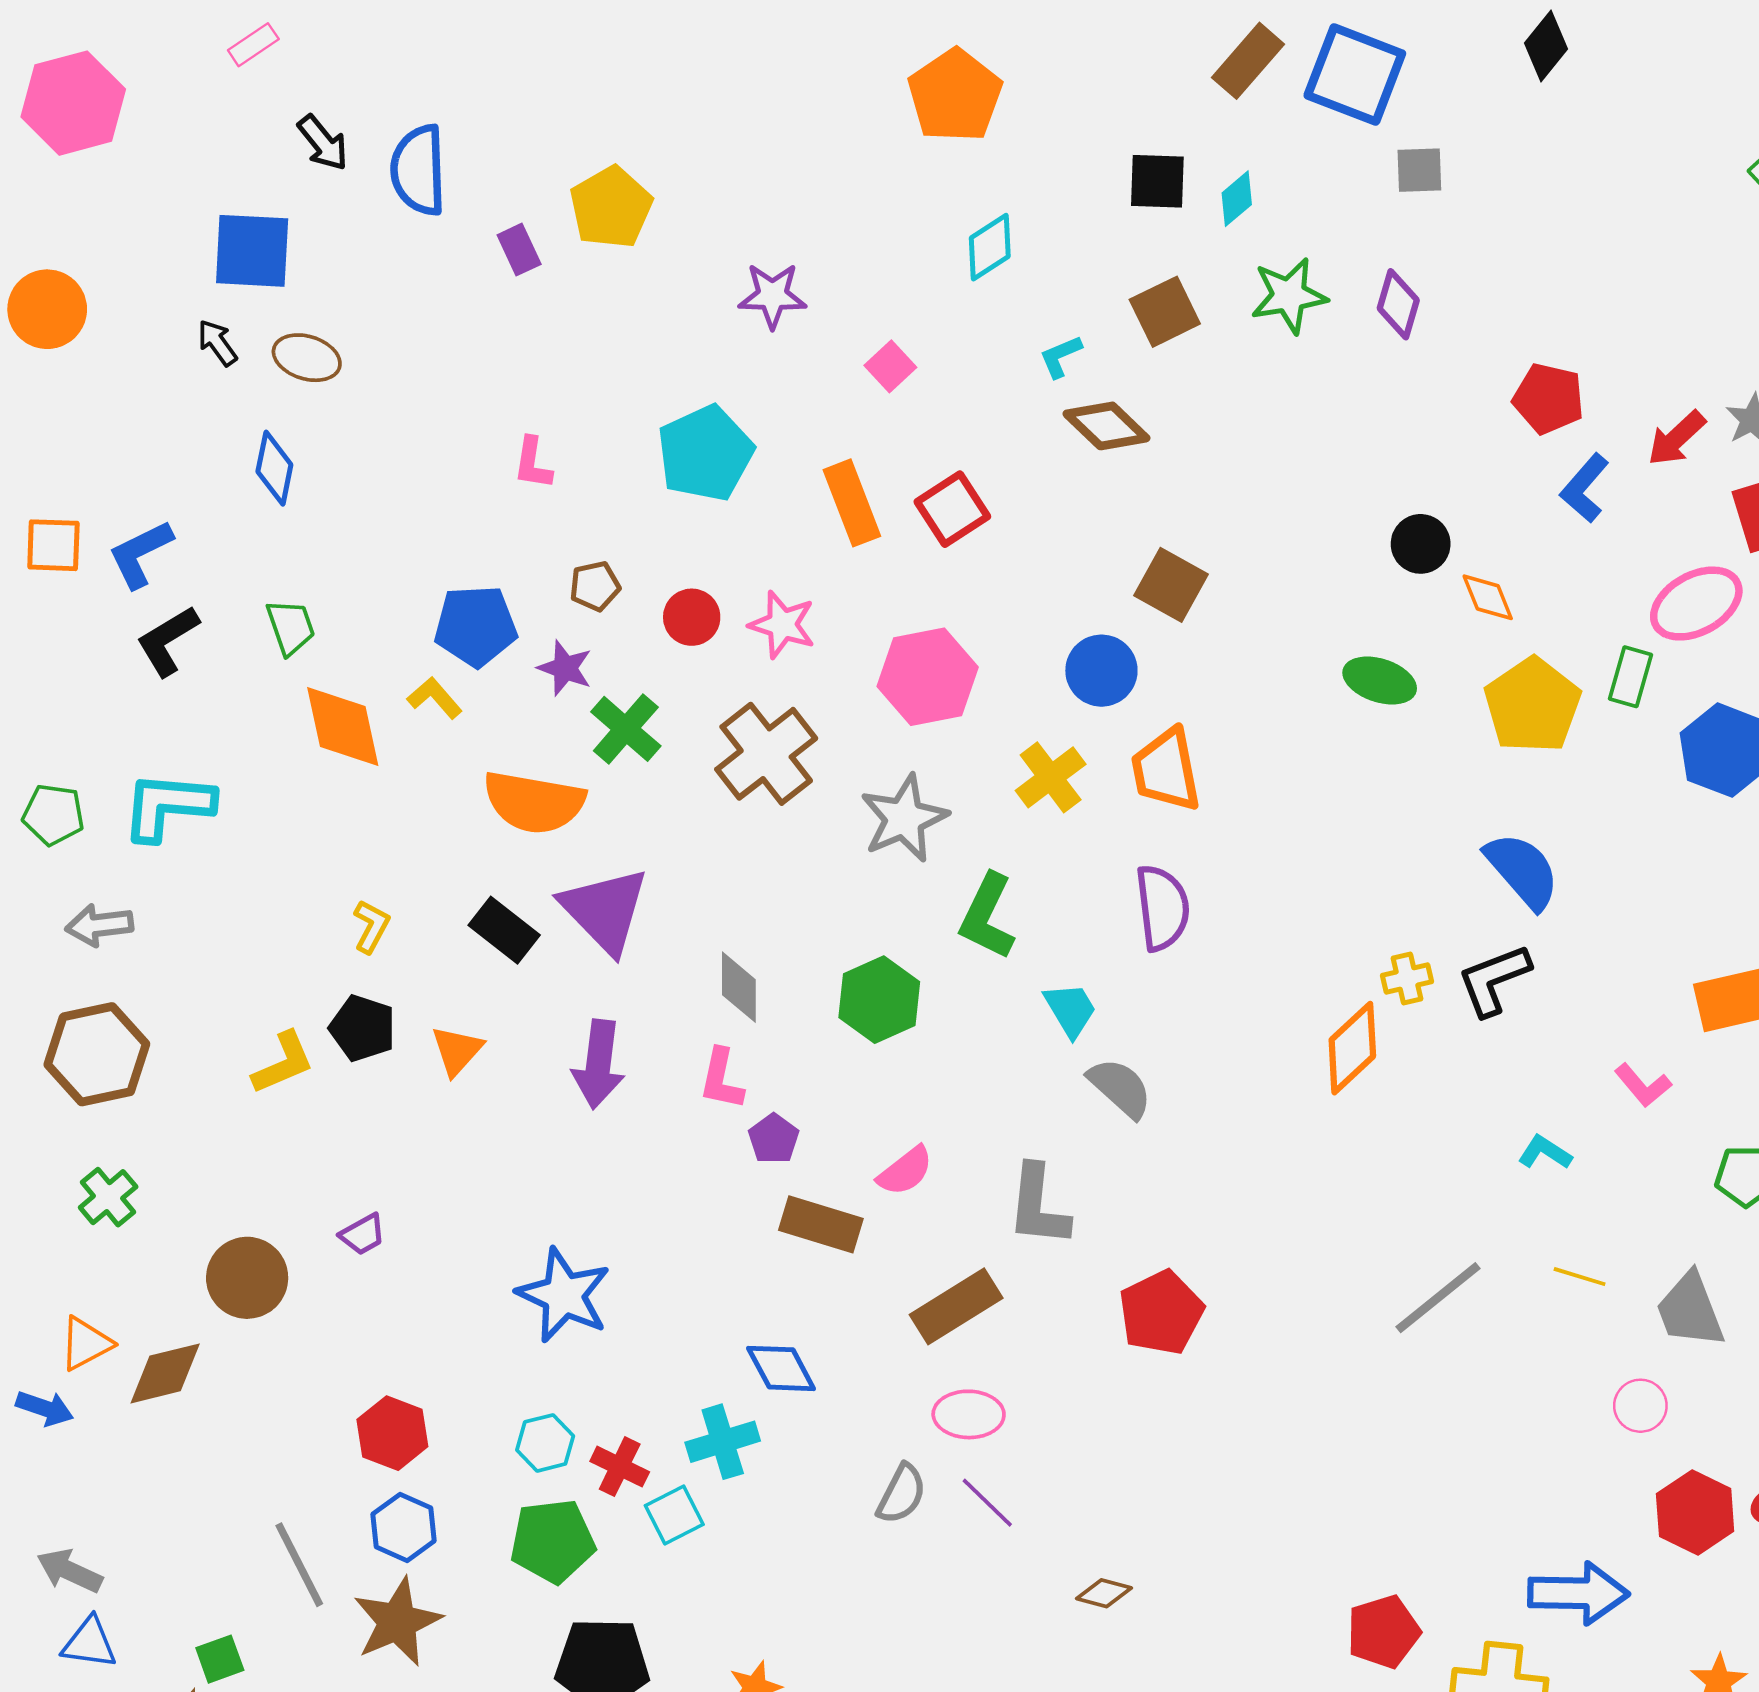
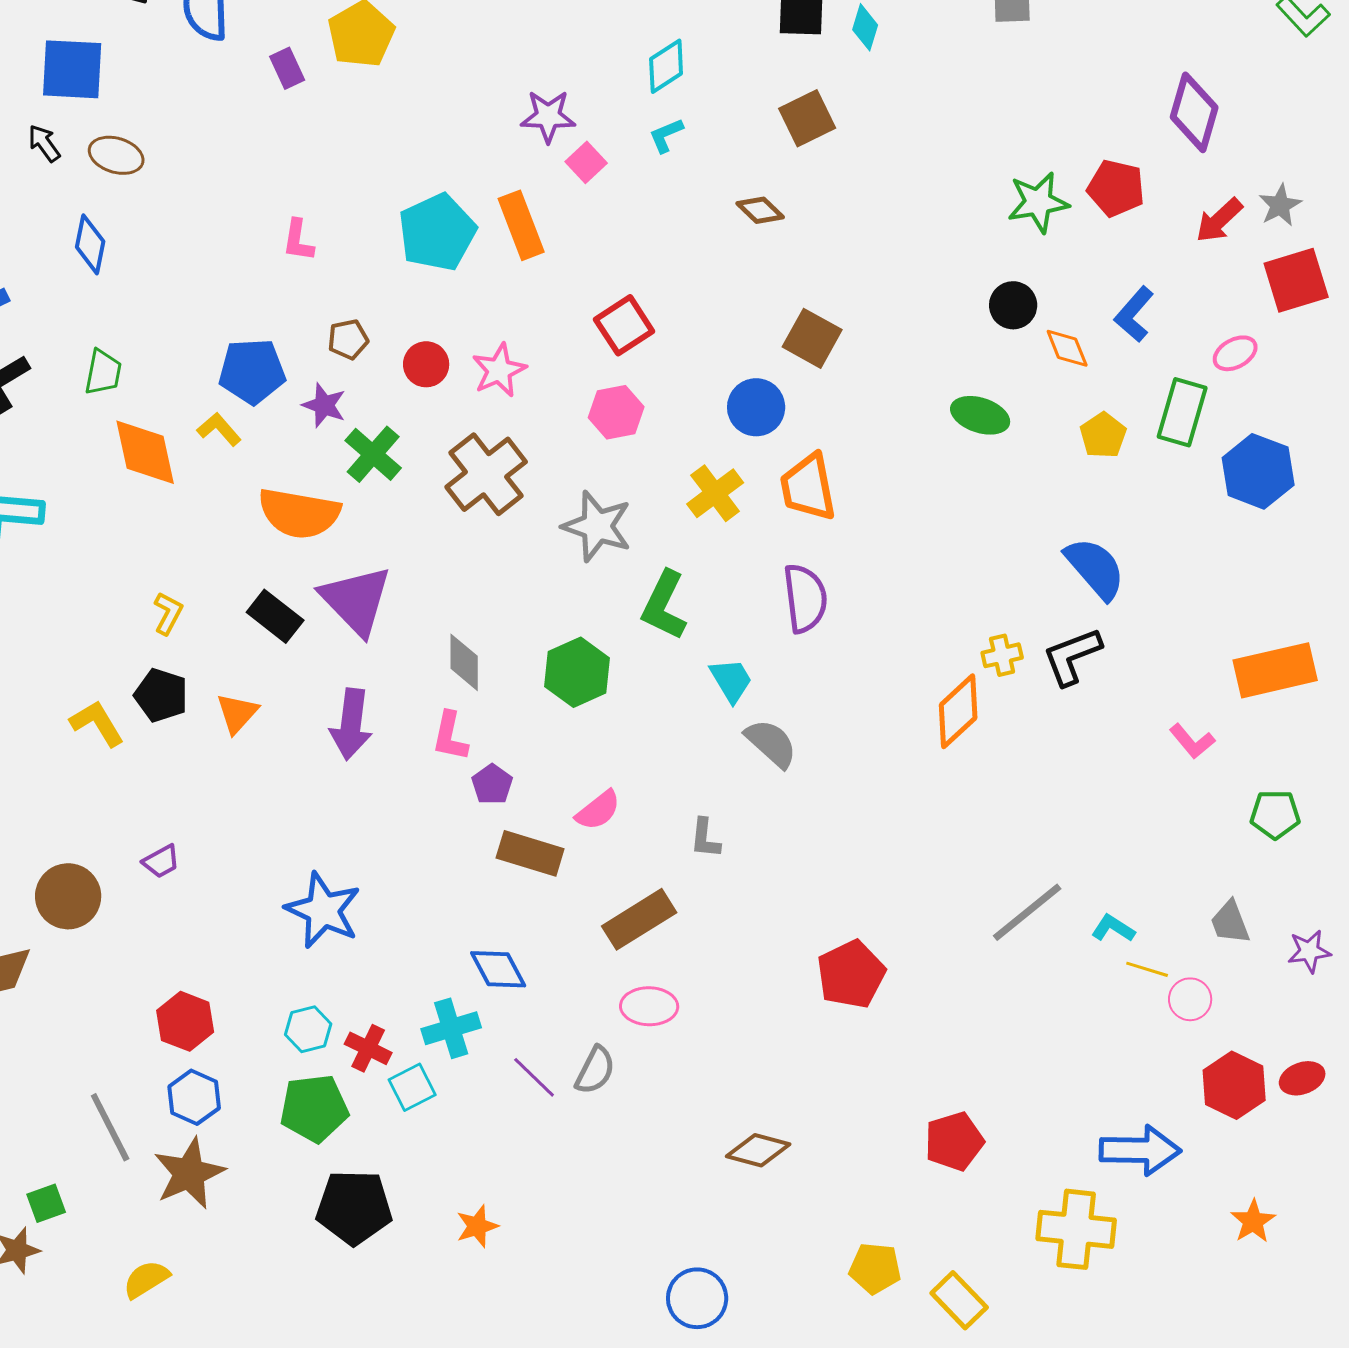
cyan diamond: (1237, 199) -> (865, 27), turned -33
purple star: (772, 296) -> (548, 116), moved
green star: (1289, 296) -> (1038, 202), moved
purple diamond: (1398, 304) -> (1194, 112), moved, size x1.4
cyan L-shape: (1060, 356) -> (666, 135), moved
brown diamond: (1106, 426) -> (760, 210), size x0.7
blue L-shape: (1585, 488) -> (1134, 314), moved
orange rectangle: (852, 503) -> (521, 225), moved
red square: (952, 509) -> (624, 325), moved
pink ellipse: (1696, 604) -> (1235, 353), size x0.6
pink star: (782, 625) -> (499, 370), turned 30
green trapezoid: (291, 627) -> (103, 372), turned 30
pink hexagon: (928, 677) -> (616, 412), size x0.7
green rectangle: (1630, 677) -> (1182, 412), size x1.4
yellow pentagon: (1532, 705) -> (1103, 435), size x0.6
gray star: (904, 818) -> (597, 526), turned -30
yellow L-shape: (283, 1063) -> (97, 723), turned -98
cyan L-shape: (1545, 1152) -> (1113, 928), moved
gray L-shape: (1038, 1206) -> (705, 838), size x0.6
yellow line: (1580, 1277) -> (1147, 969), moved
gray trapezoid: (1690, 1310) -> (1230, 922), size x0.7
red pentagon: (1161, 1313) -> (851, 974), moved
purple line: (987, 1503) -> (534, 1077), moved
brown diamond: (1104, 1593) -> (758, 1150), size x1.4
red pentagon: (1383, 1632) -> (954, 1141), moved

